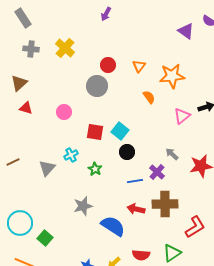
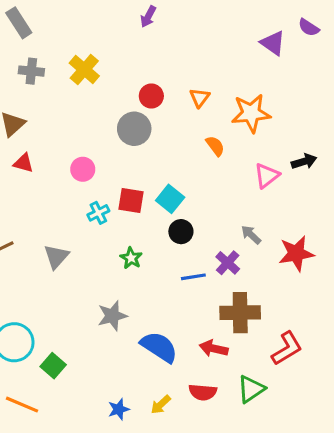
cyan cross: (71, 155) -> (98, 213), moved
red arrow: (136, 209) -> (214, 348), moved

